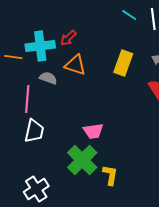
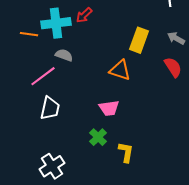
orange triangle: (75, 65) -> (120, 70), moved
pink line: (27, 99) -> (43, 76), turned 48
green cross: (82, 160) -> (98, 137), size x0.6

